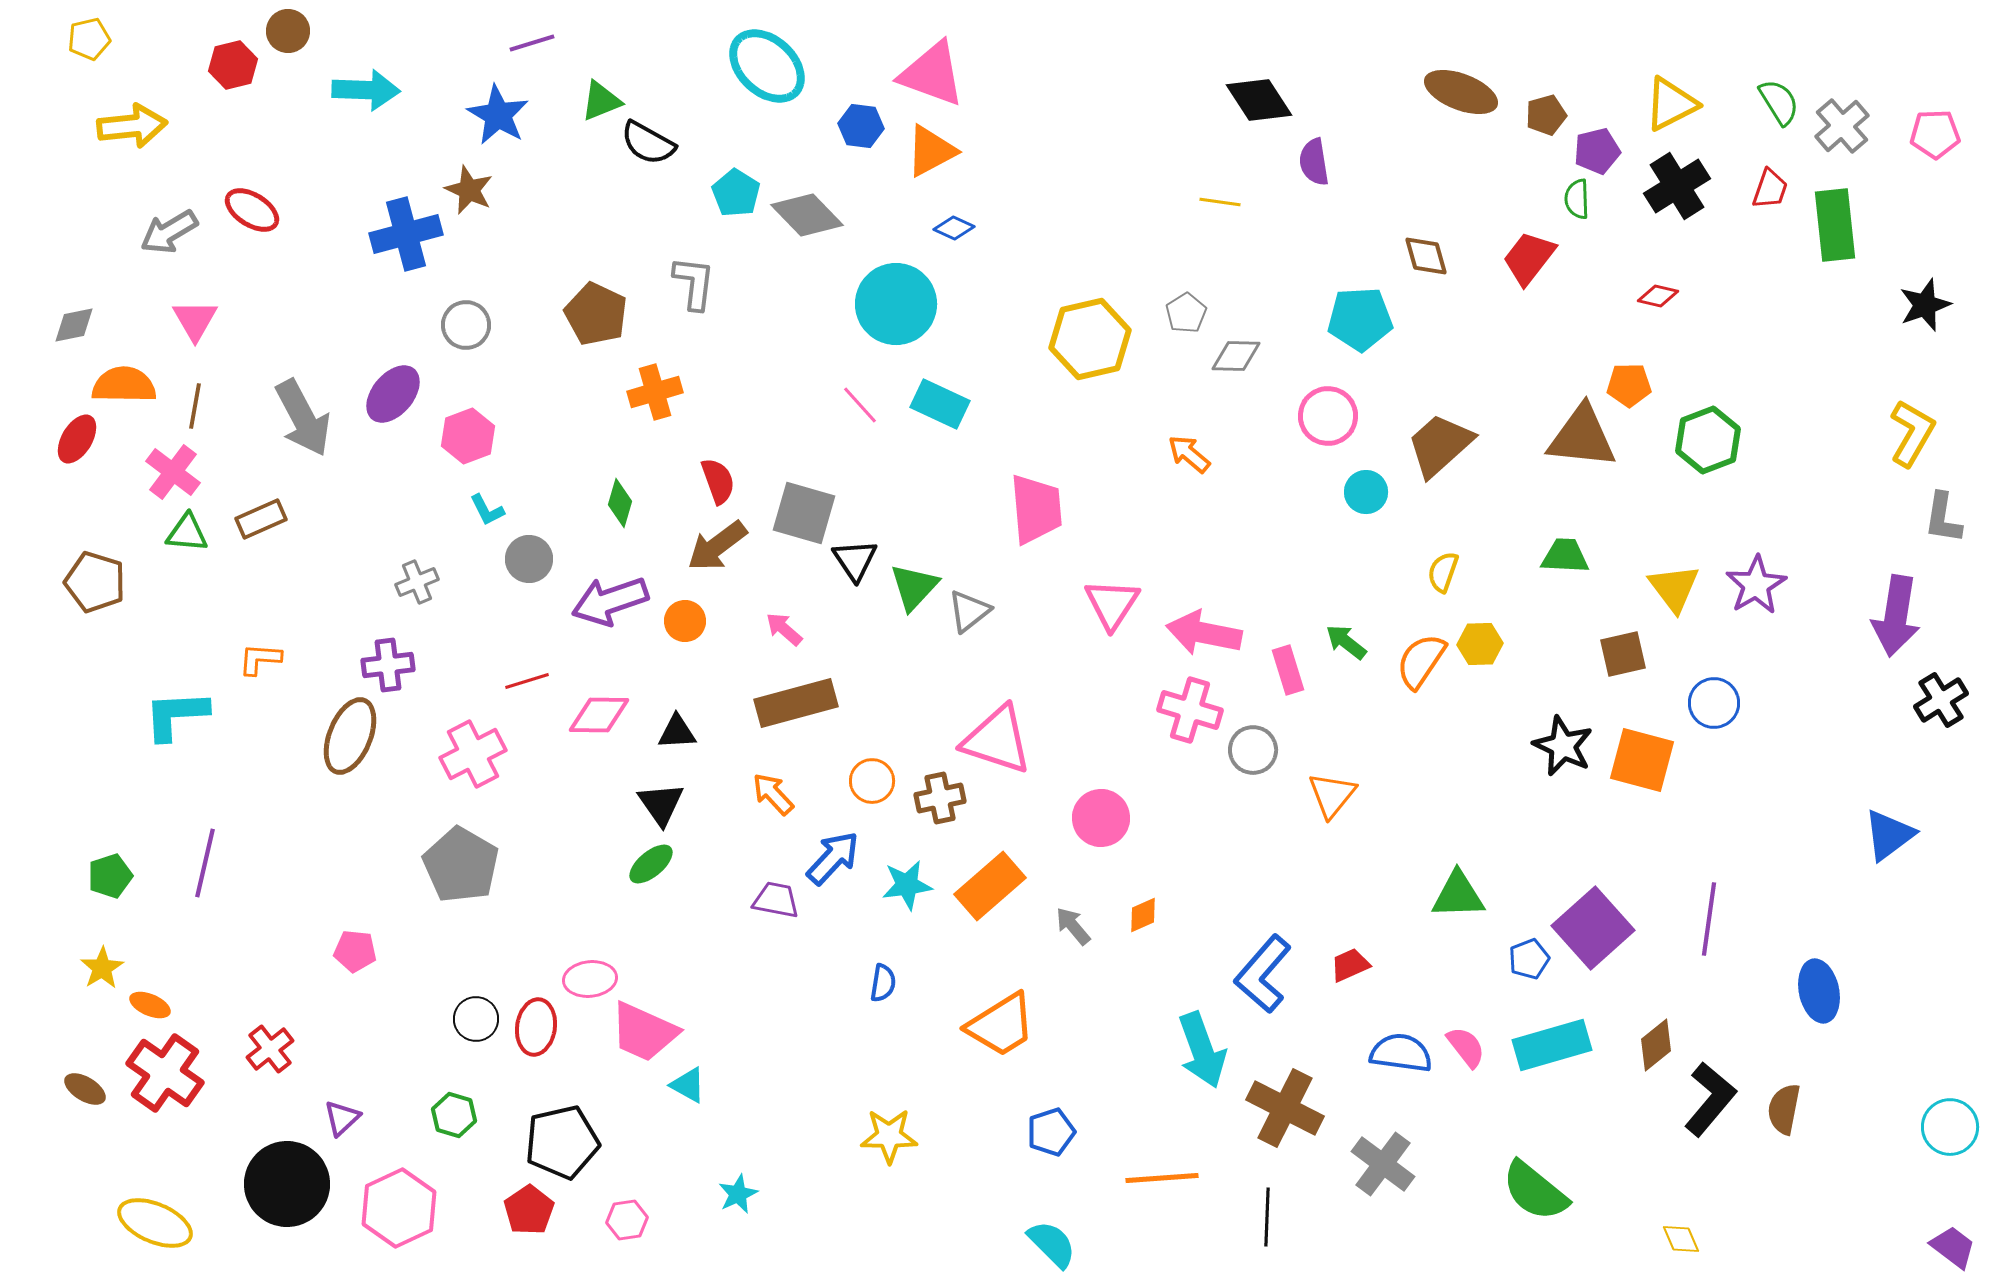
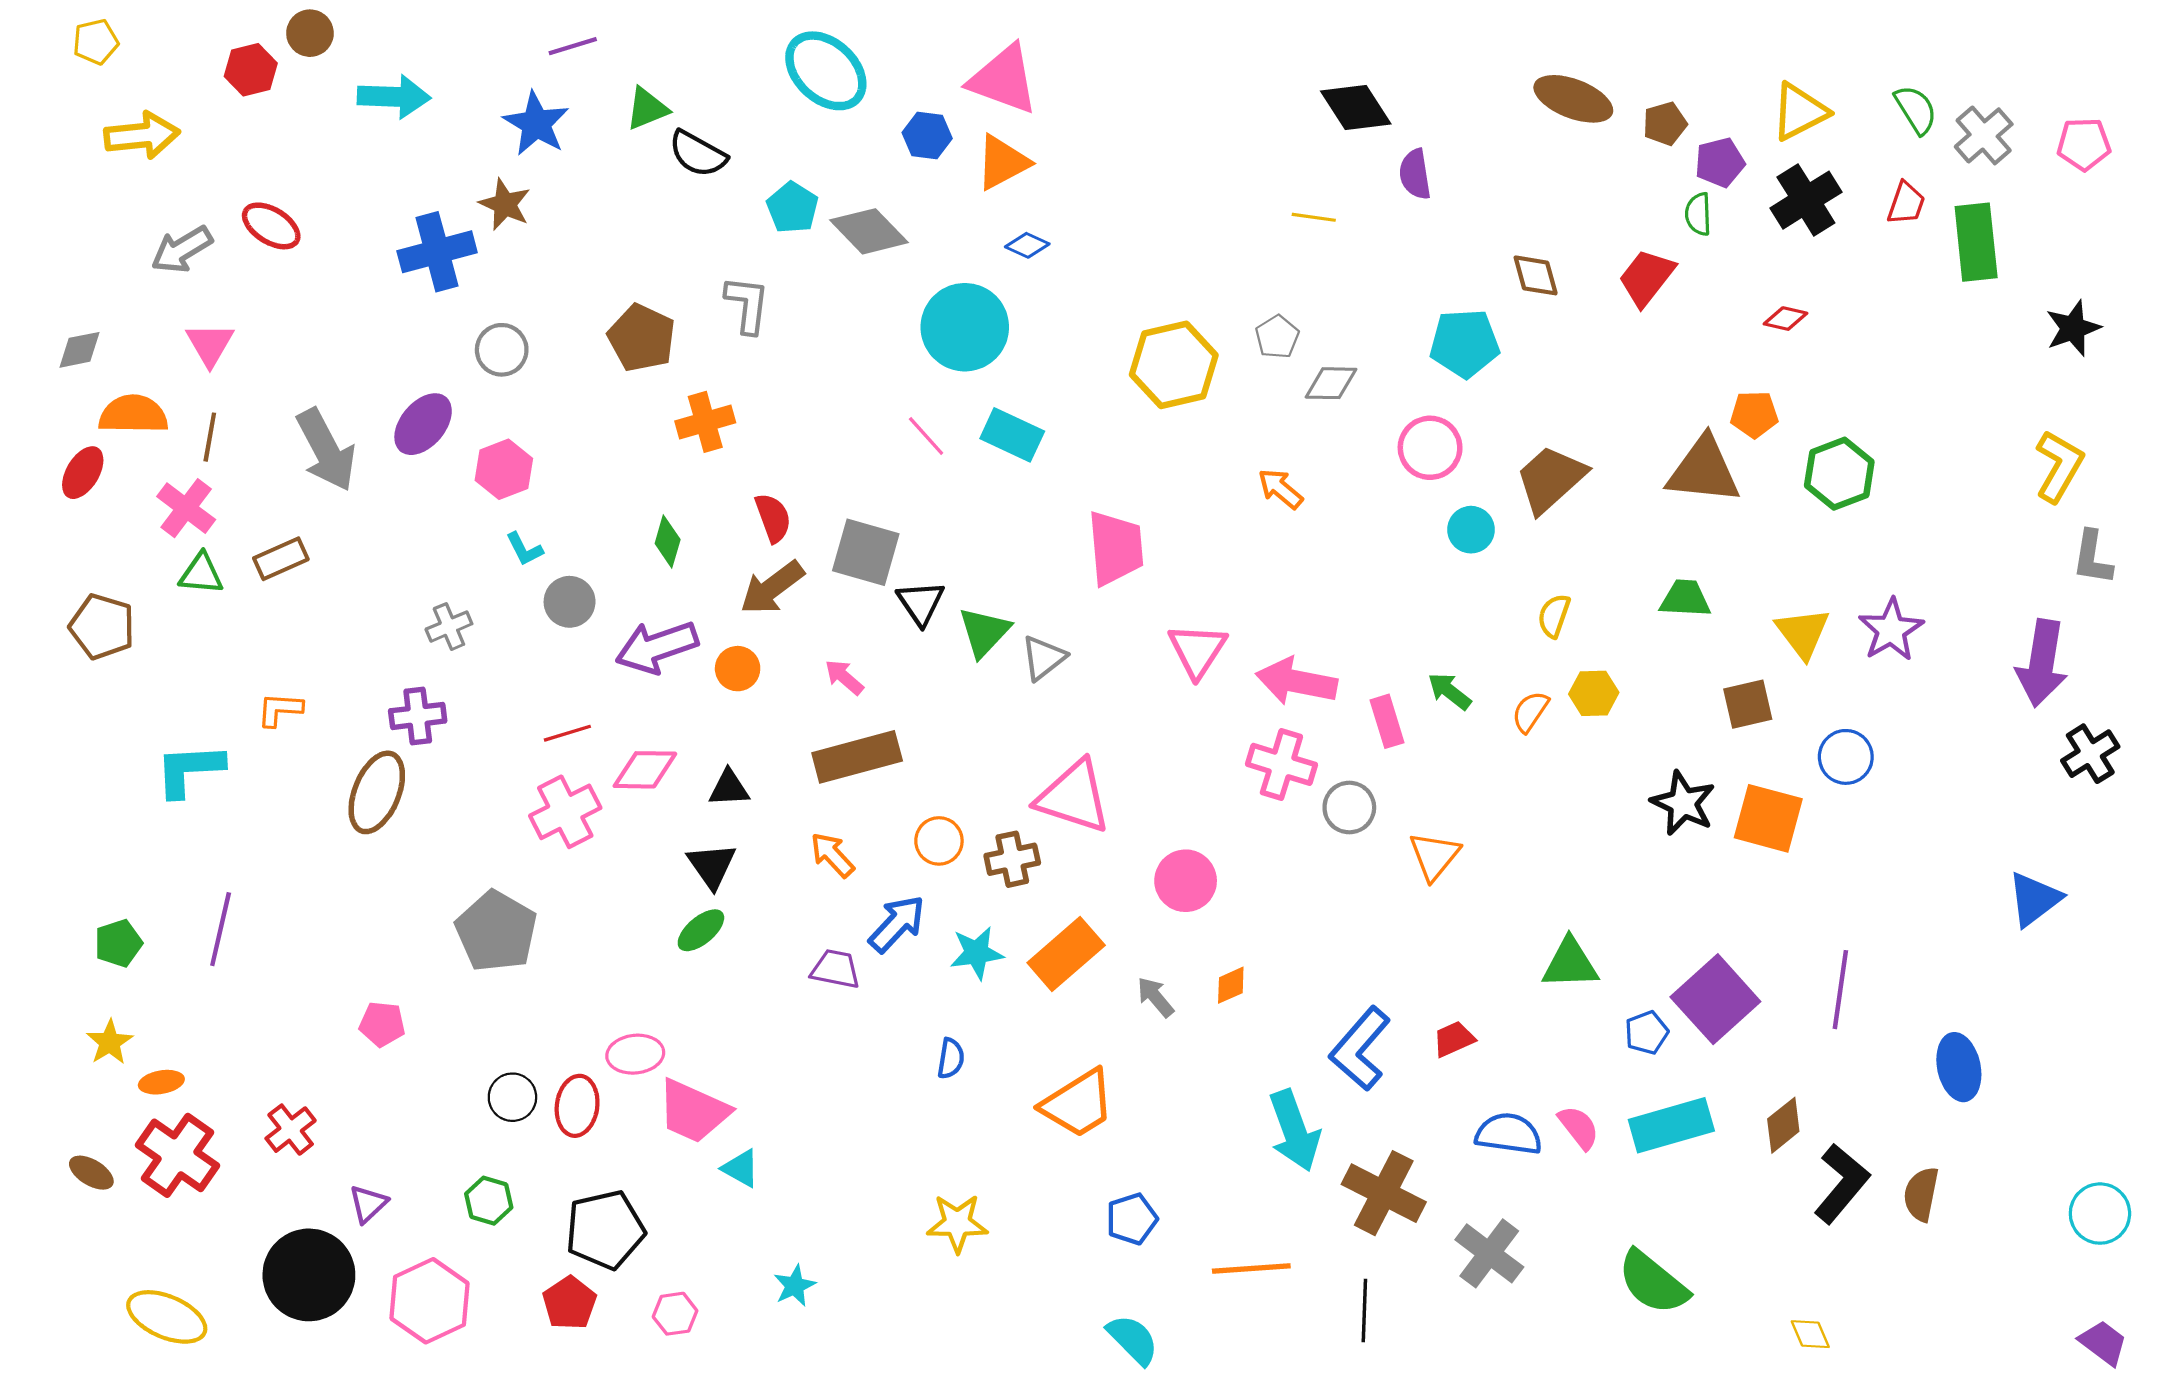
orange semicircle: (1421, 661) -> (1530, 712), size x0.7
pink cross: (473, 754) -> (565, 812), moved
orange ellipse: (150, 1005) -> (161, 1082), turned -33

